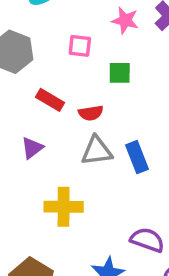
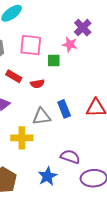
pink star: (125, 20) -> (70, 44), moved
pink square: (80, 46) -> (31, 45), size x1.6
gray triangle: (97, 151) -> (41, 117), moved

